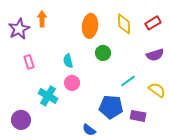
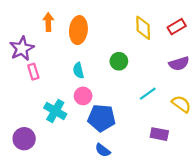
orange ellipse: (90, 26) -> (78, 30), moved
purple star: (19, 29) -> (22, 49), moved
blue pentagon: (111, 107) -> (102, 118), moved

